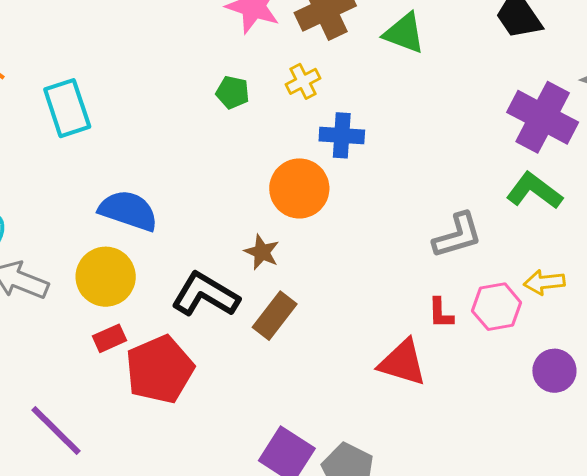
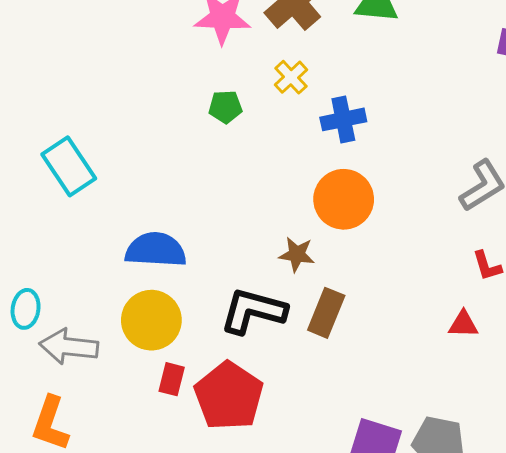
orange circle: (299, 188) -> (344, 199), moved
red rectangle: (110, 338) -> (172, 379), turned -36
red triangle: (403, 363) -> (463, 324), size x0.6

